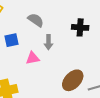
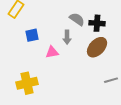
gray semicircle: (36, 20) -> (77, 19), moved
brown ellipse: (73, 80) -> (97, 47), moved

